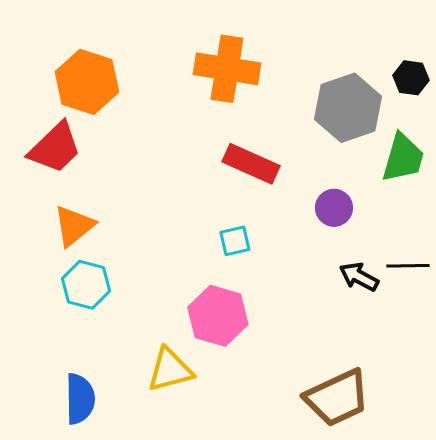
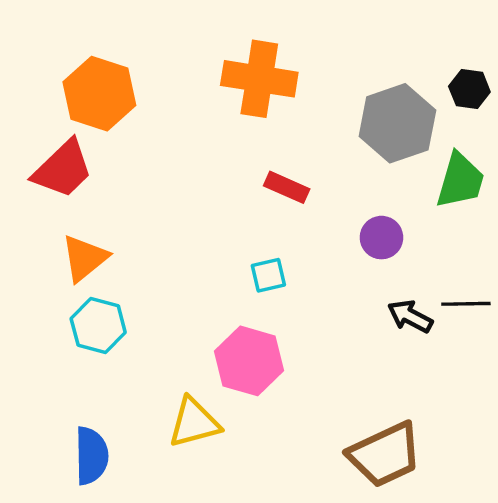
red rectangle: (251, 164) -> (287, 187), size x0.7

